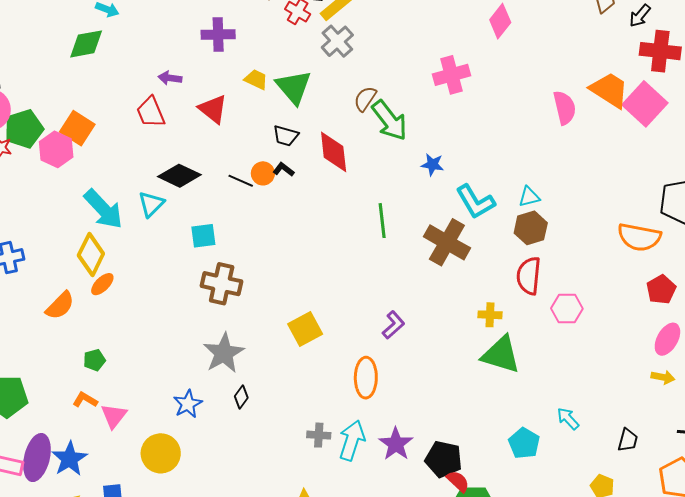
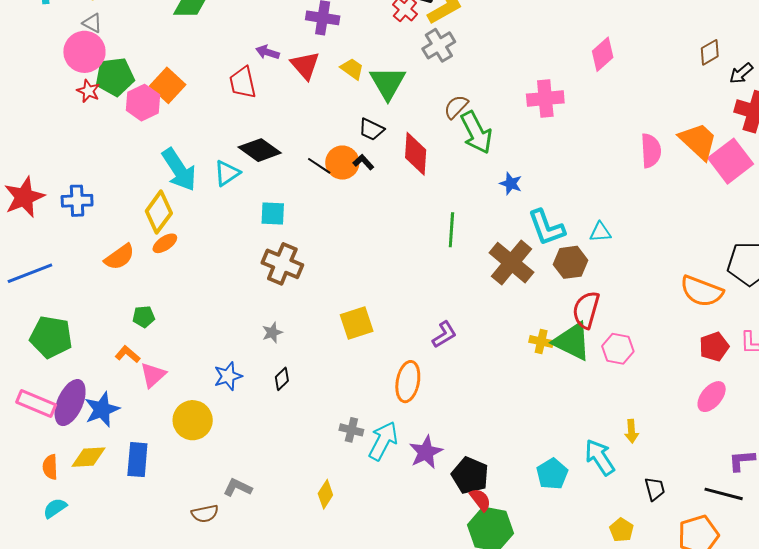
red triangle: (213, 109) -> (305, 65), moved
orange circle: (263, 173) -> (342, 163), size x1.4
brown hexagon: (531, 228) -> (570, 262), moved
gray star: (224, 353) -> (272, 333), size x0.5
green triangle: (501, 355) -> (572, 341), moved
yellow arrow: (663, 377) -> (631, 431), moved, turned 65
cyan arrow: (568, 419) -> (600, 457), size x1.5
black trapezoid: (628, 440) -> (655, 489), turned -40

